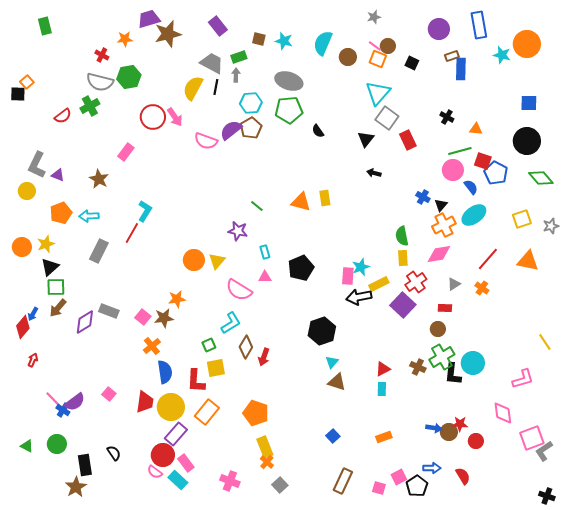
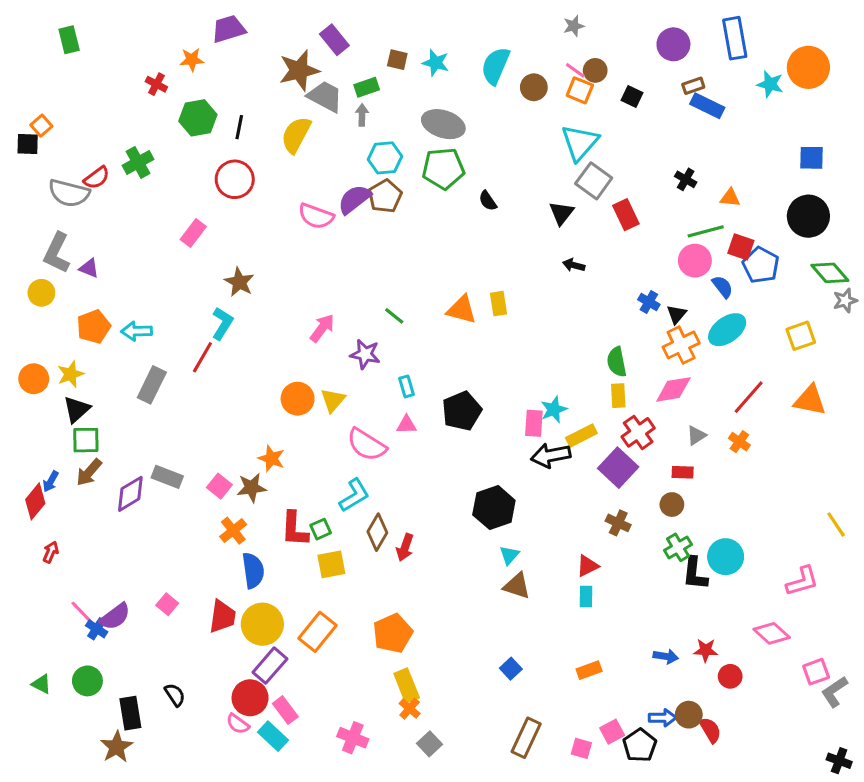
brown star: (168, 34) -> (299, 70), moved
blue rectangle: (461, 69) -> (707, 106), turned -65
gray semicircle: (100, 82) -> (69, 193), moved
black line: (216, 87) -> (239, 127), moved
pink arrow: (175, 117) -> (322, 328), moved, turned -108
brown star: (99, 179) -> (239, 282), moved
gray star: (551, 226) -> (845, 300), moved
orange star: (177, 299) -> (272, 458), turned 30
green cross: (442, 357) -> (678, 547), size x0.7
brown cross: (418, 367) -> (618, 523), moved
red L-shape: (196, 381) -> (295, 529), moved
orange pentagon: (256, 413) -> (393, 633), turned 30
pink diamond: (503, 413) -> (772, 633), turned -40
brown circle: (449, 432) -> (689, 715), moved
pink square: (532, 438) -> (816, 672), size x0.7

